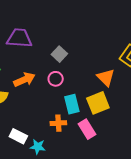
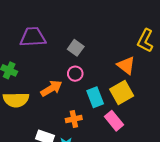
orange arrow: (24, 80) -> (51, 88), moved
orange cross: (58, 123) -> (74, 119), moved

